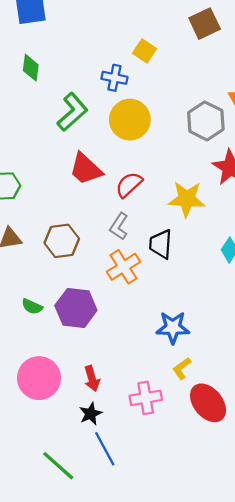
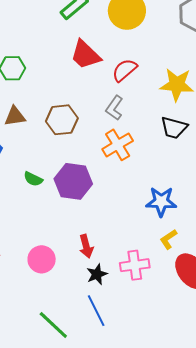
black trapezoid: (161, 244) -> (174, 128), moved, turned -80
pink circle: (39, 378) -> (42, 259), moved, size x0.7
black star: (91, 414) -> (97, 274), moved

